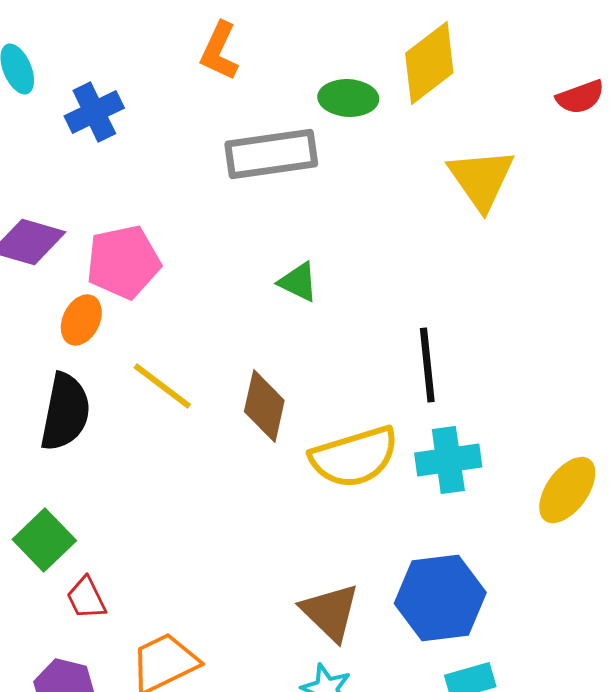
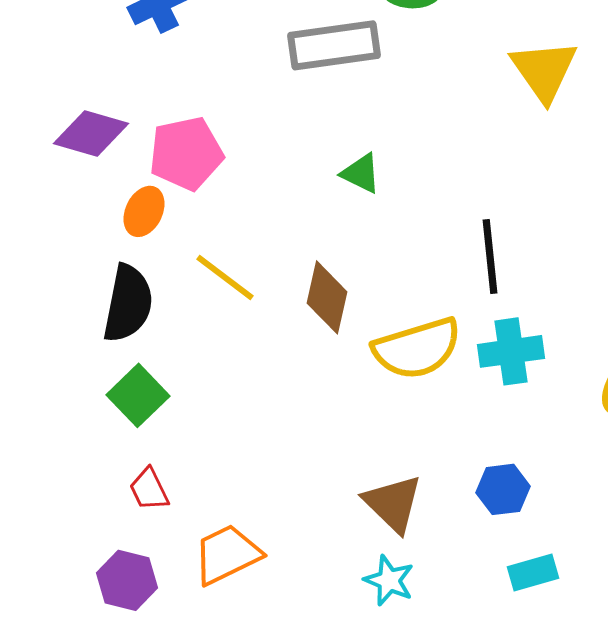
green square: (44, 540) -> (138, 395), moved
blue hexagon: (440, 598) -> (503, 489), size x0.6

